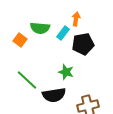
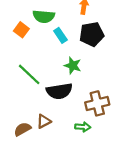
cyan rectangle: (63, 33) -> (60, 35), moved, turned -72

